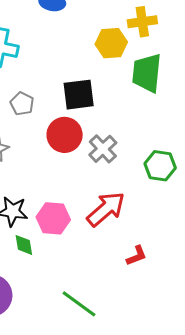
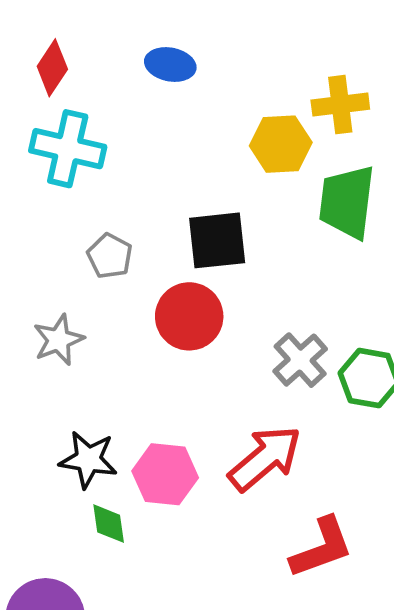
gray cross: (103, 149) -> (300, 360), moved
red L-shape: (137, 256) -> (322, 548), size x1.6

